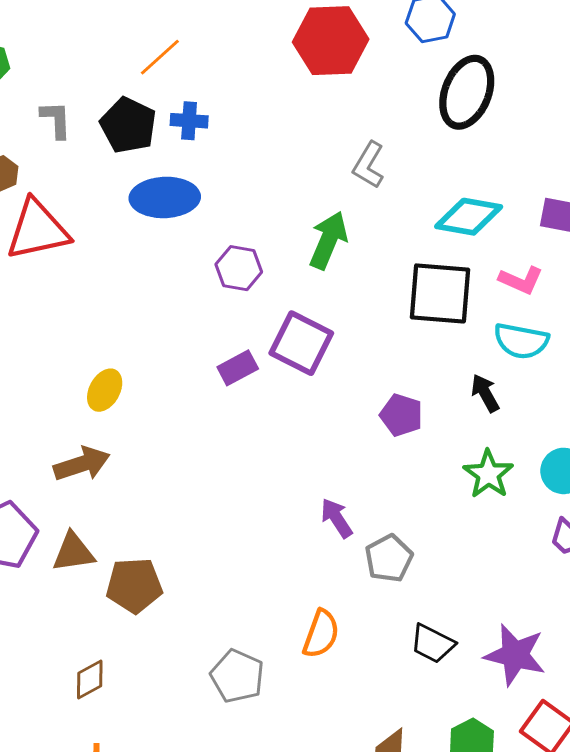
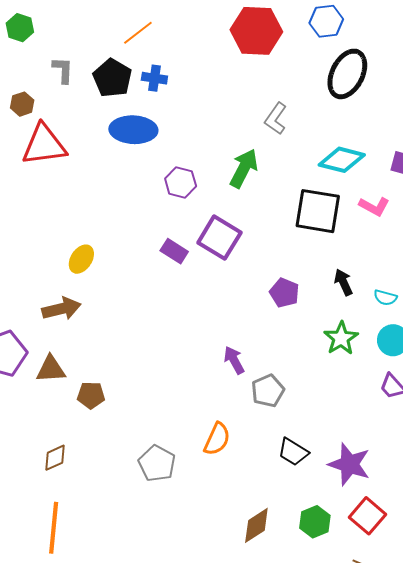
cyan semicircle: (521, 341) -> (385, 298), moved, size x0.6
purple rectangle: (238, 368) -> (174, 251), turned 56
brown pentagon: (134, 585) -> (91, 395), size x0.7

